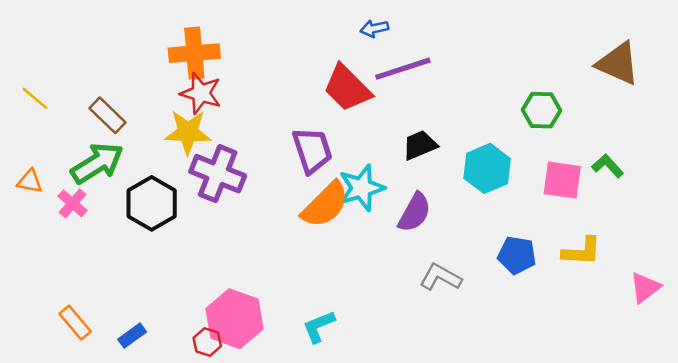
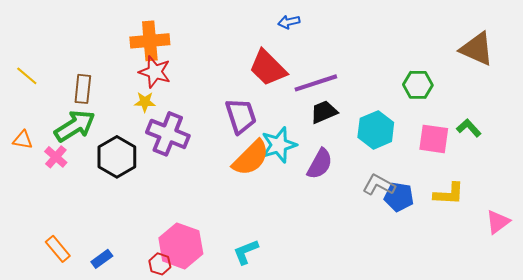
purple line: (403, 69) -> (316, 83), moved
brown rectangle: (108, 115) -> (83, 89), turned 52
yellow star: (188, 132) -> (145, 102), size x0.6
gray L-shape: (440, 277) -> (379, 185), moved

